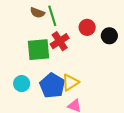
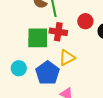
red cross: (60, 41) -> (58, 32), turned 36
yellow triangle: (70, 82) -> (67, 58), moved

